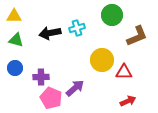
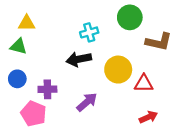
yellow triangle: (14, 16) -> (27, 23), moved
black arrow: (50, 33) -> (79, 59), moved
brown L-shape: (137, 36) -> (159, 42), turned 35
pink pentagon: (51, 98) -> (34, 114), moved

